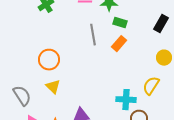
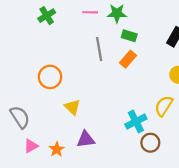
yellow triangle: (53, 87) -> (72, 107), moved
cyan cross: (126, 100) -> (136, 122), turned -30

